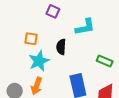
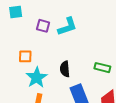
cyan L-shape: (85, 27) -> (67, 26), moved
black semicircle: (61, 47) -> (65, 69), moved

